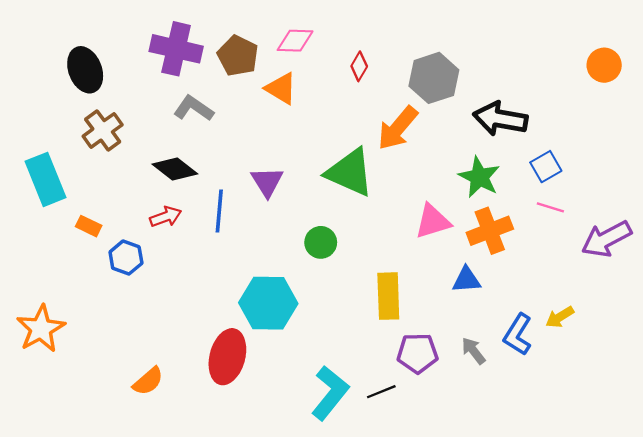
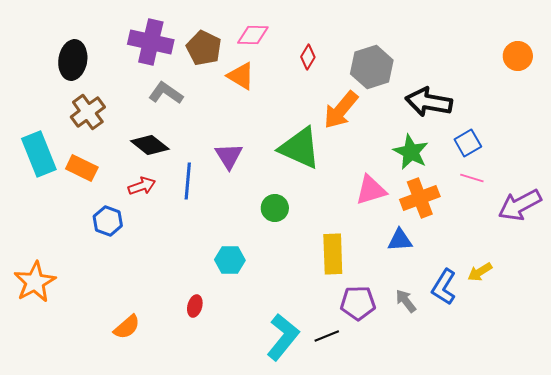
black ellipse: (85, 70) -> (73, 60), turned 30
orange rectangle: (89, 226) -> (82, 168), moved, size x1.4
cyan hexagon: (268, 303) -> (230, 260), size x0.6
red ellipse: (227, 357) -> (195, 306), size x0.5

